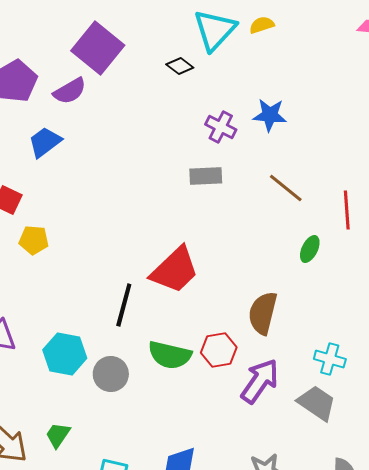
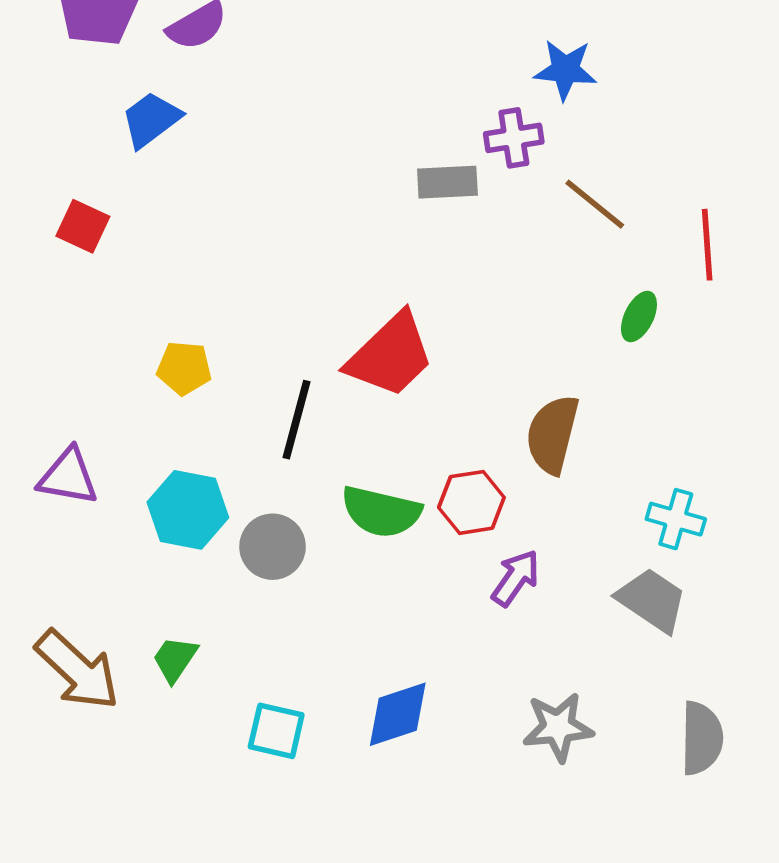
purple cross: (221, 127) -> (514, 138), moved, turned -36
yellow pentagon: (34, 240) -> (184, 368), moved
purple arrow: (260, 381) -> (516, 578), moved, size x0.7

